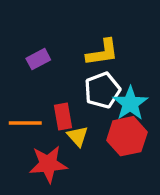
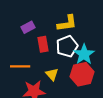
red rectangle: (63, 117) -> (43, 44), moved

